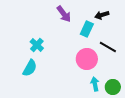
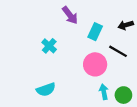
black arrow: (102, 15) -> (126, 25), moved
cyan cross: (37, 45) -> (49, 46), moved
cyan semicircle: (30, 68) -> (46, 90), moved, turned 42

